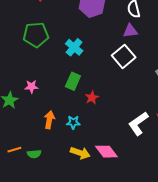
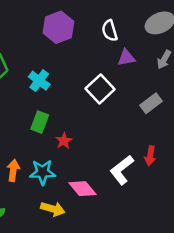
purple triangle: (130, 31) -> (126, 58), moved
cyan star: (73, 122) -> (42, 172), size x1.5
pink diamond: (106, 152) -> (82, 189), moved

